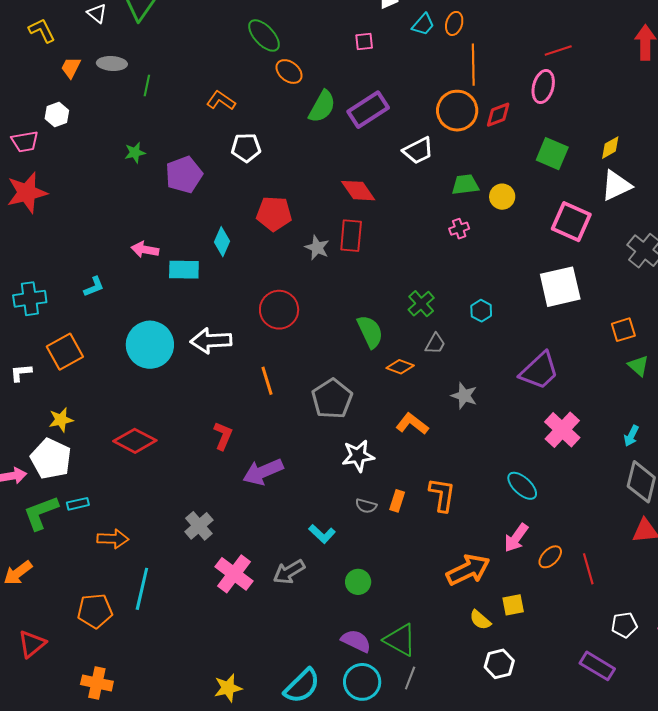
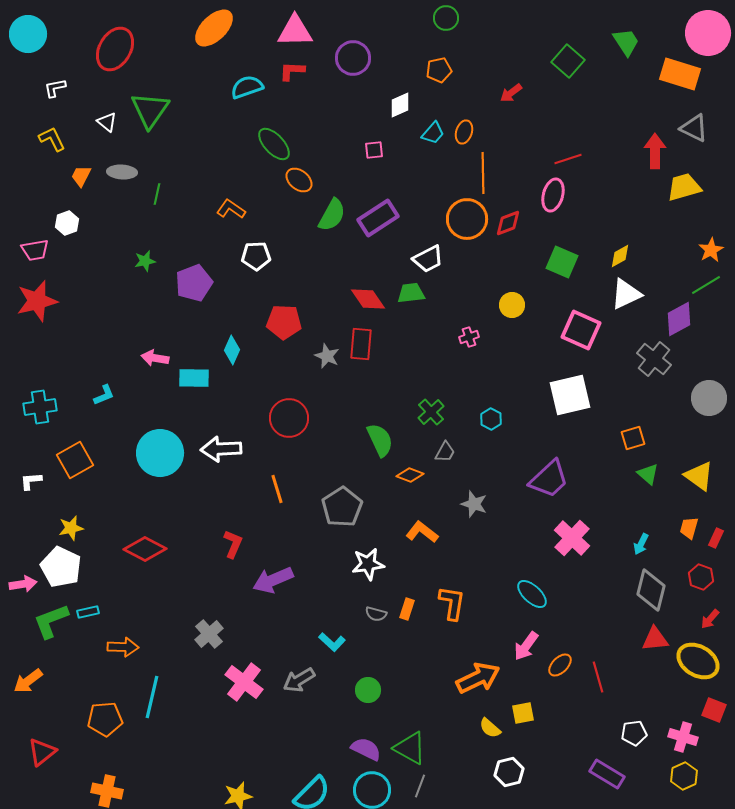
green trapezoid: (465, 185) -> (411, 293), moved

